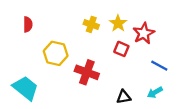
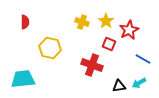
red cross: (87, 72) -> (92, 65), moved
cyan trapezoid: (26, 88) -> (23, 79), turned -45
black triangle: (124, 97) -> (119, 86), moved

